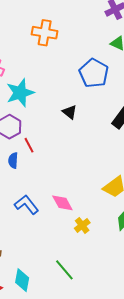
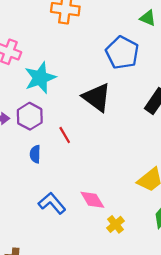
black triangle: (70, 112) -> (97, 97), size x1.8
red line: (29, 145) -> (65, 135), moved

